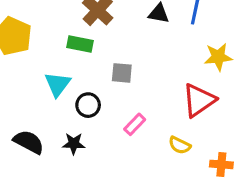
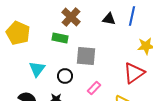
gray square: (122, 73) -> (86, 56), size x1.5
cyan triangle: (58, 84) -> (37, 69), moved

